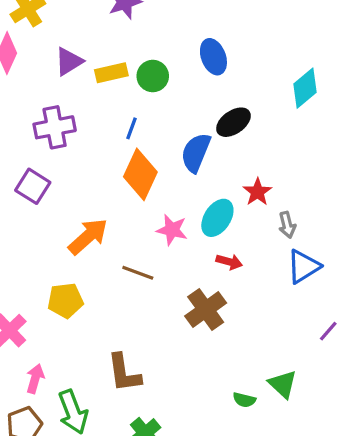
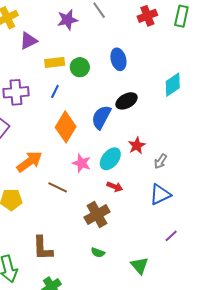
purple triangle: (69, 61) -> (28, 41), moved
blue line: (132, 128) -> (55, 91), moved
gray arrow: (287, 225) -> (161, 161), moved, turned 42
green semicircle: (244, 400) -> (98, 253), moved

